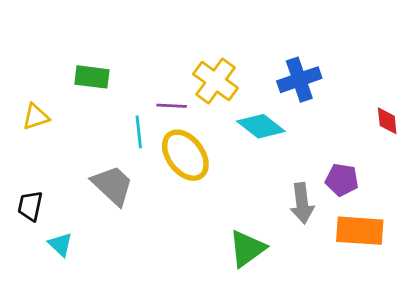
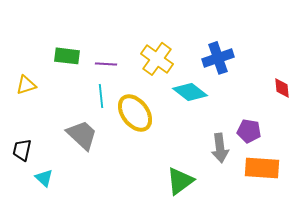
purple line: (172, 106) -> (106, 64), moved

